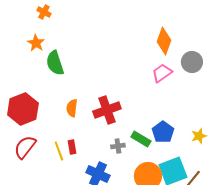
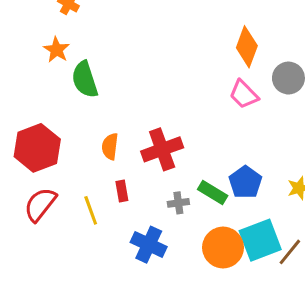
pink trapezoid: (162, 73) -> (244, 94), turned -100
red rectangle: (72, 147) -> (122, 191), moved

